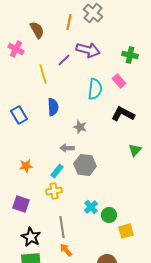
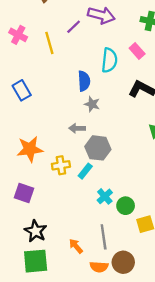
pink cross: (16, 49) -> (18, 35), moved
blue semicircle: (53, 107) -> (84, 81), moved
orange star: (26, 166) -> (30, 149), size x1.6
cyan rectangle: (57, 171) -> (85, 171), moved
yellow cross: (54, 191) -> (61, 165), moved
gray line: (62, 227) -> (104, 237), moved

